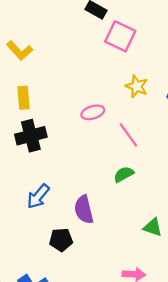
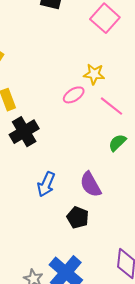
pink square: (120, 36) -> (105, 18), moved, turned 32
yellow star: (137, 86) -> (94, 74), moved
black pentagon: (61, 240) -> (78, 217), turned -30

